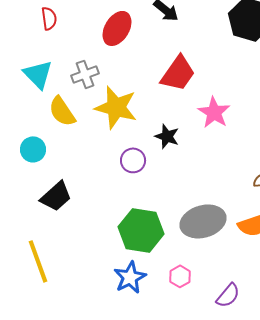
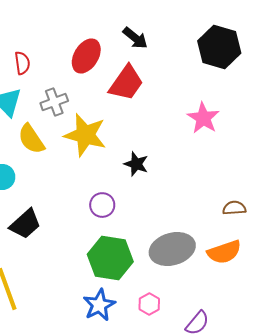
red semicircle: (49, 18) -> (22, 63), moved
red trapezoid: (178, 73) -> (126, 83), moved
pink star: (214, 112) -> (203, 118), moved
purple circle: (133, 160) -> (102, 205), moved

